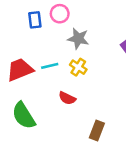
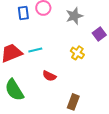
gray star: (78, 39) -> (74, 16), moved, turned -30
yellow cross: (78, 67) -> (77, 53), moved

